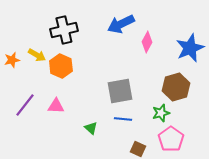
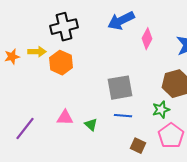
yellow arrow: (37, 55) -> (37, 52), turned -30
purple line: (25, 105) -> (25, 129), moved
pink triangle: (56, 106) -> (65, 118), moved

